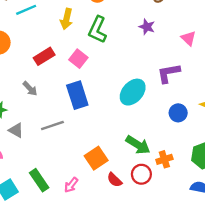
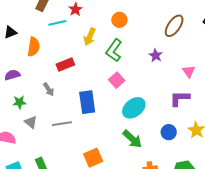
pink square: (78, 59) -> (117, 80), moved
purple L-shape: (168, 73) -> (180, 98), moved
green arrow: (138, 145) -> (132, 139), moved

